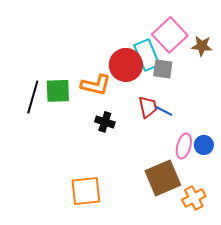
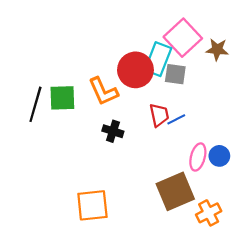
cyan rectangle: (147, 55) -> (158, 59), turned 44
orange L-shape: (96, 85) -> (103, 91), turned 52
blue line: (164, 111) -> (176, 119), turned -54

